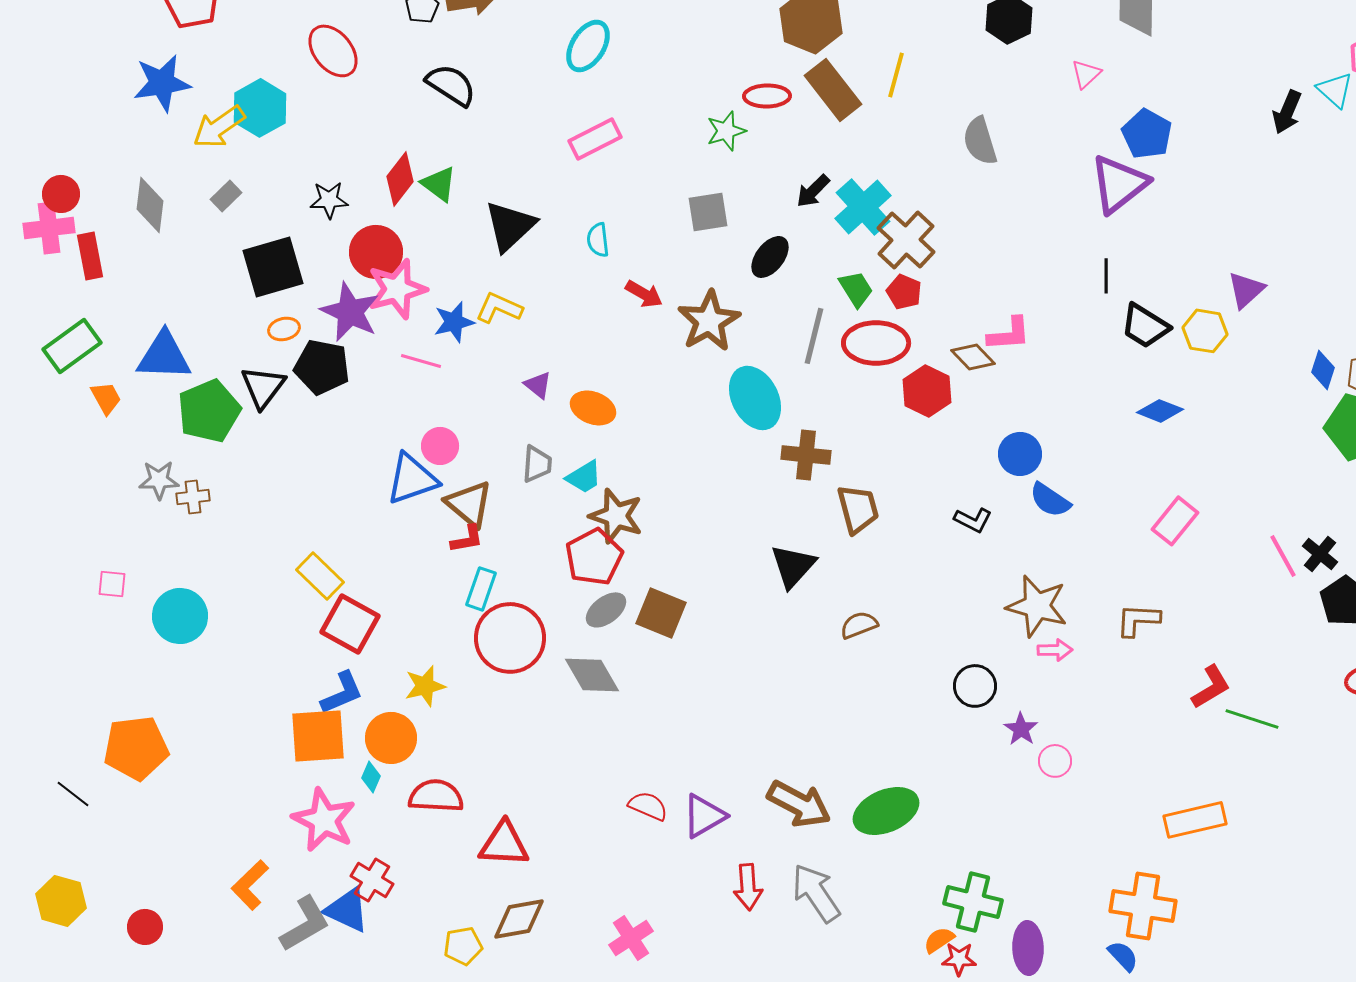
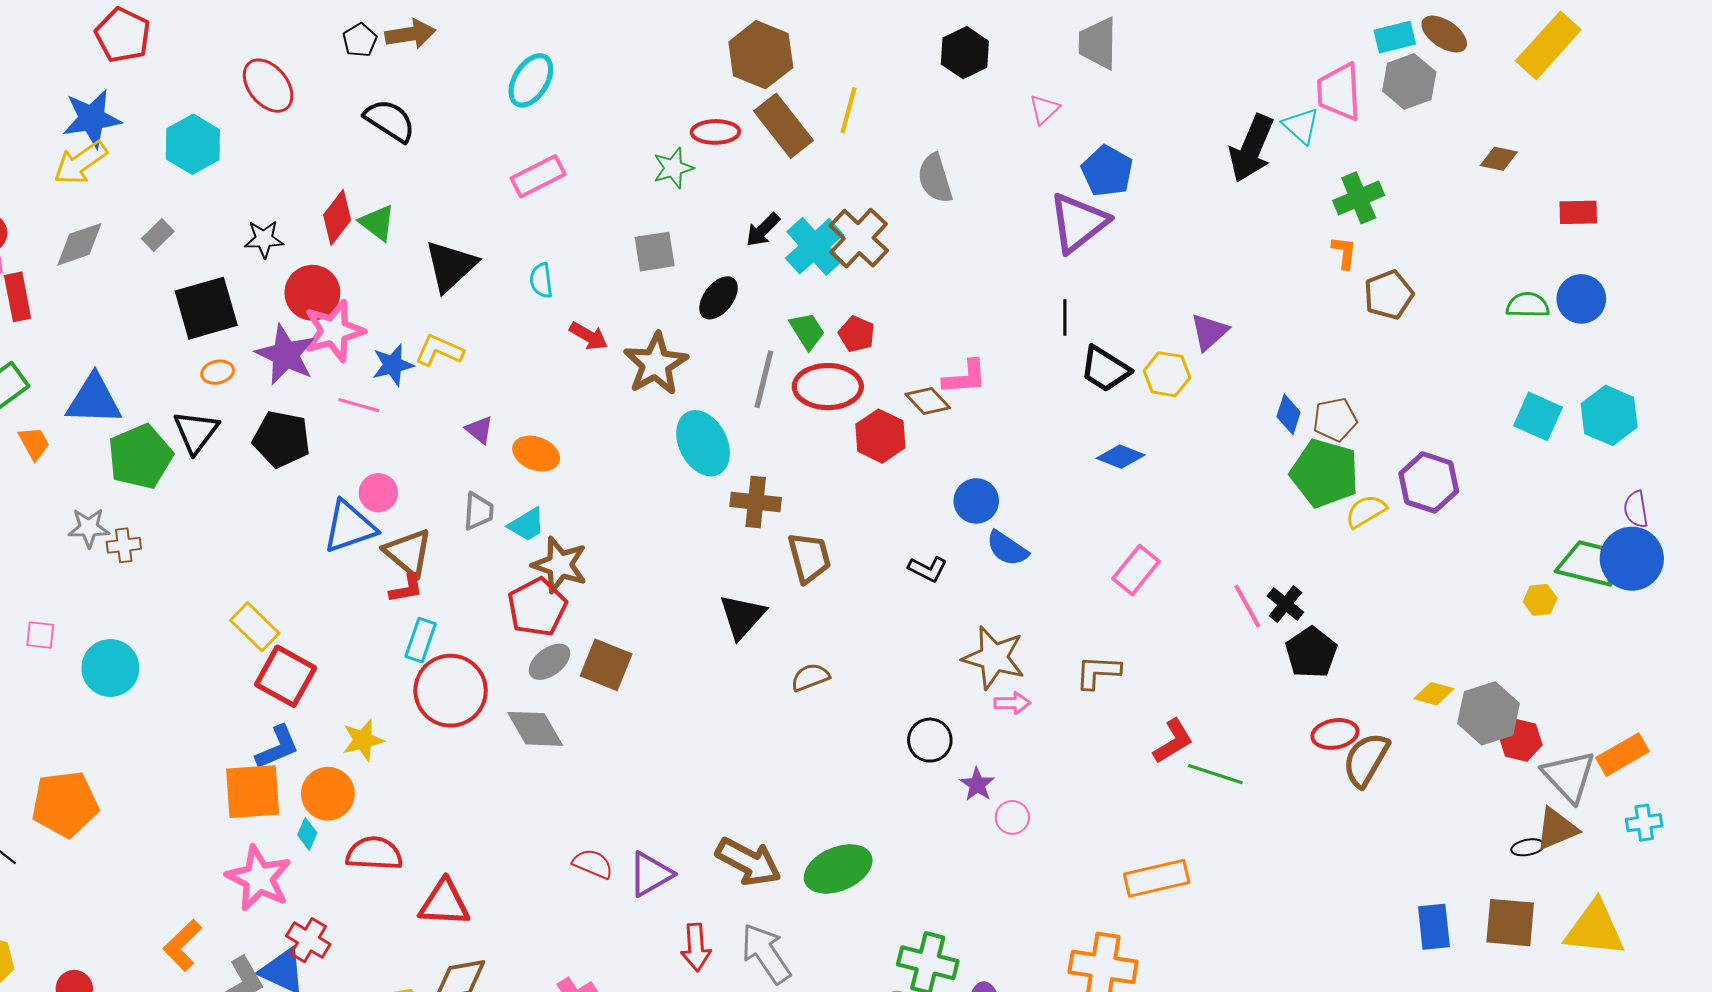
black arrow: (1287, 112) -> (1251, 148), size x1.5
yellow arrow: (219, 127) -> (80, 163), moved
gray diamond: (150, 205) -> (79, 244), turned 64
brown cross: (906, 240) -> (859, 238), moved
black pentagon: (322, 367) -> (281, 439), moved

